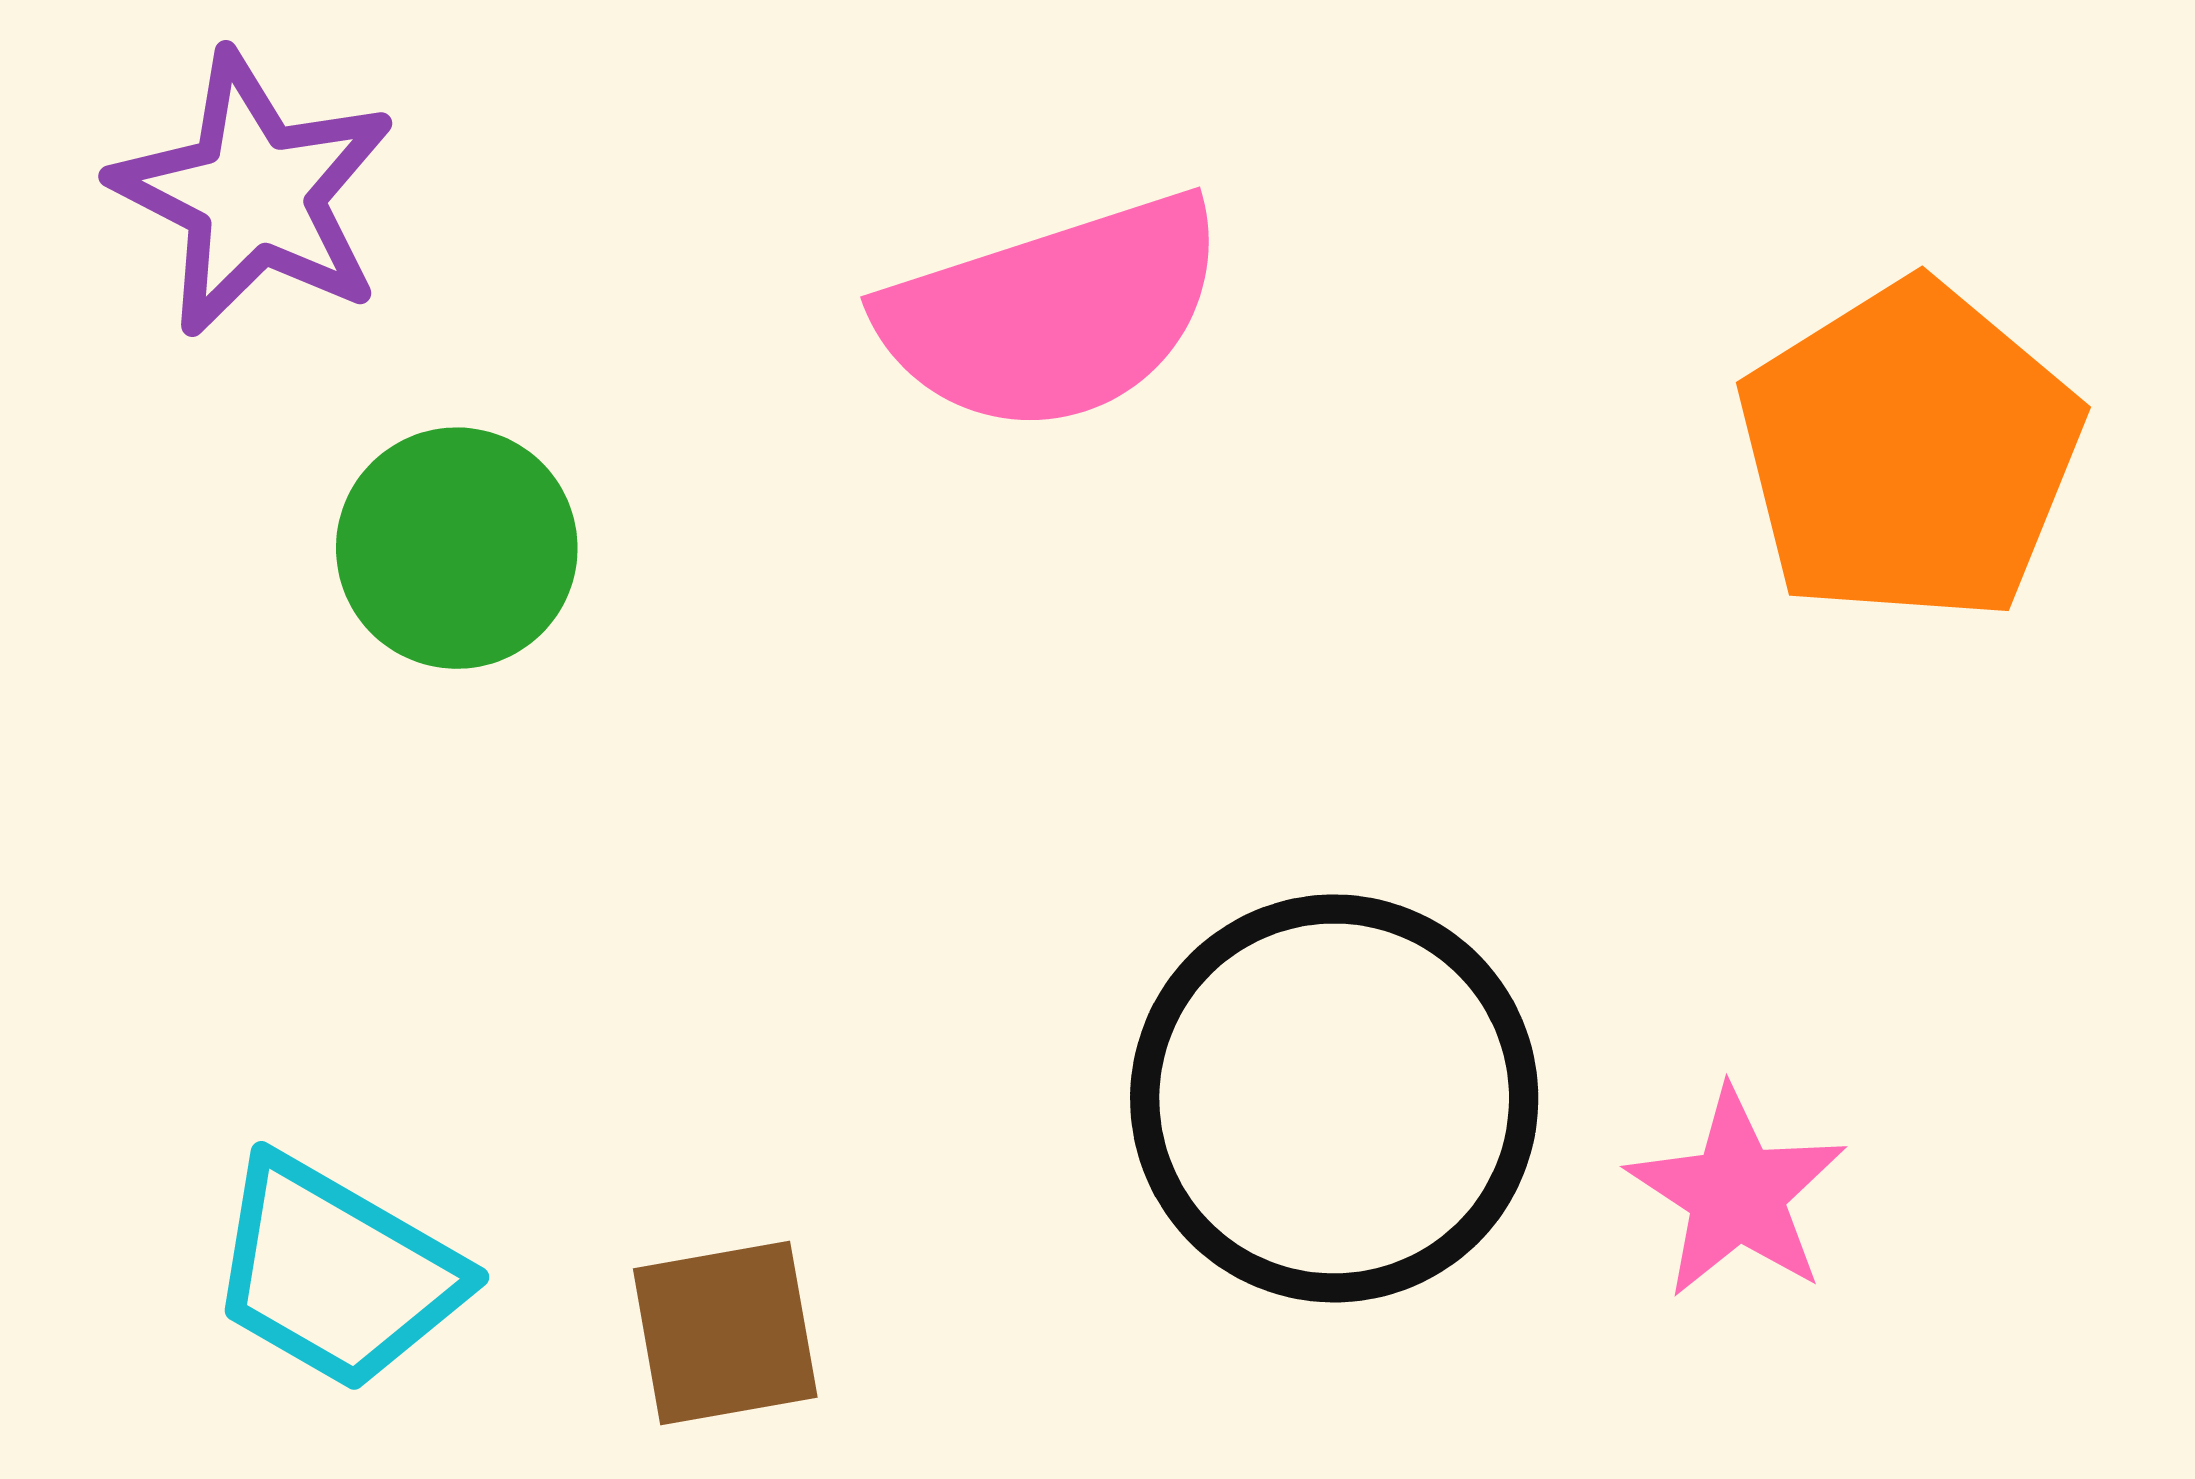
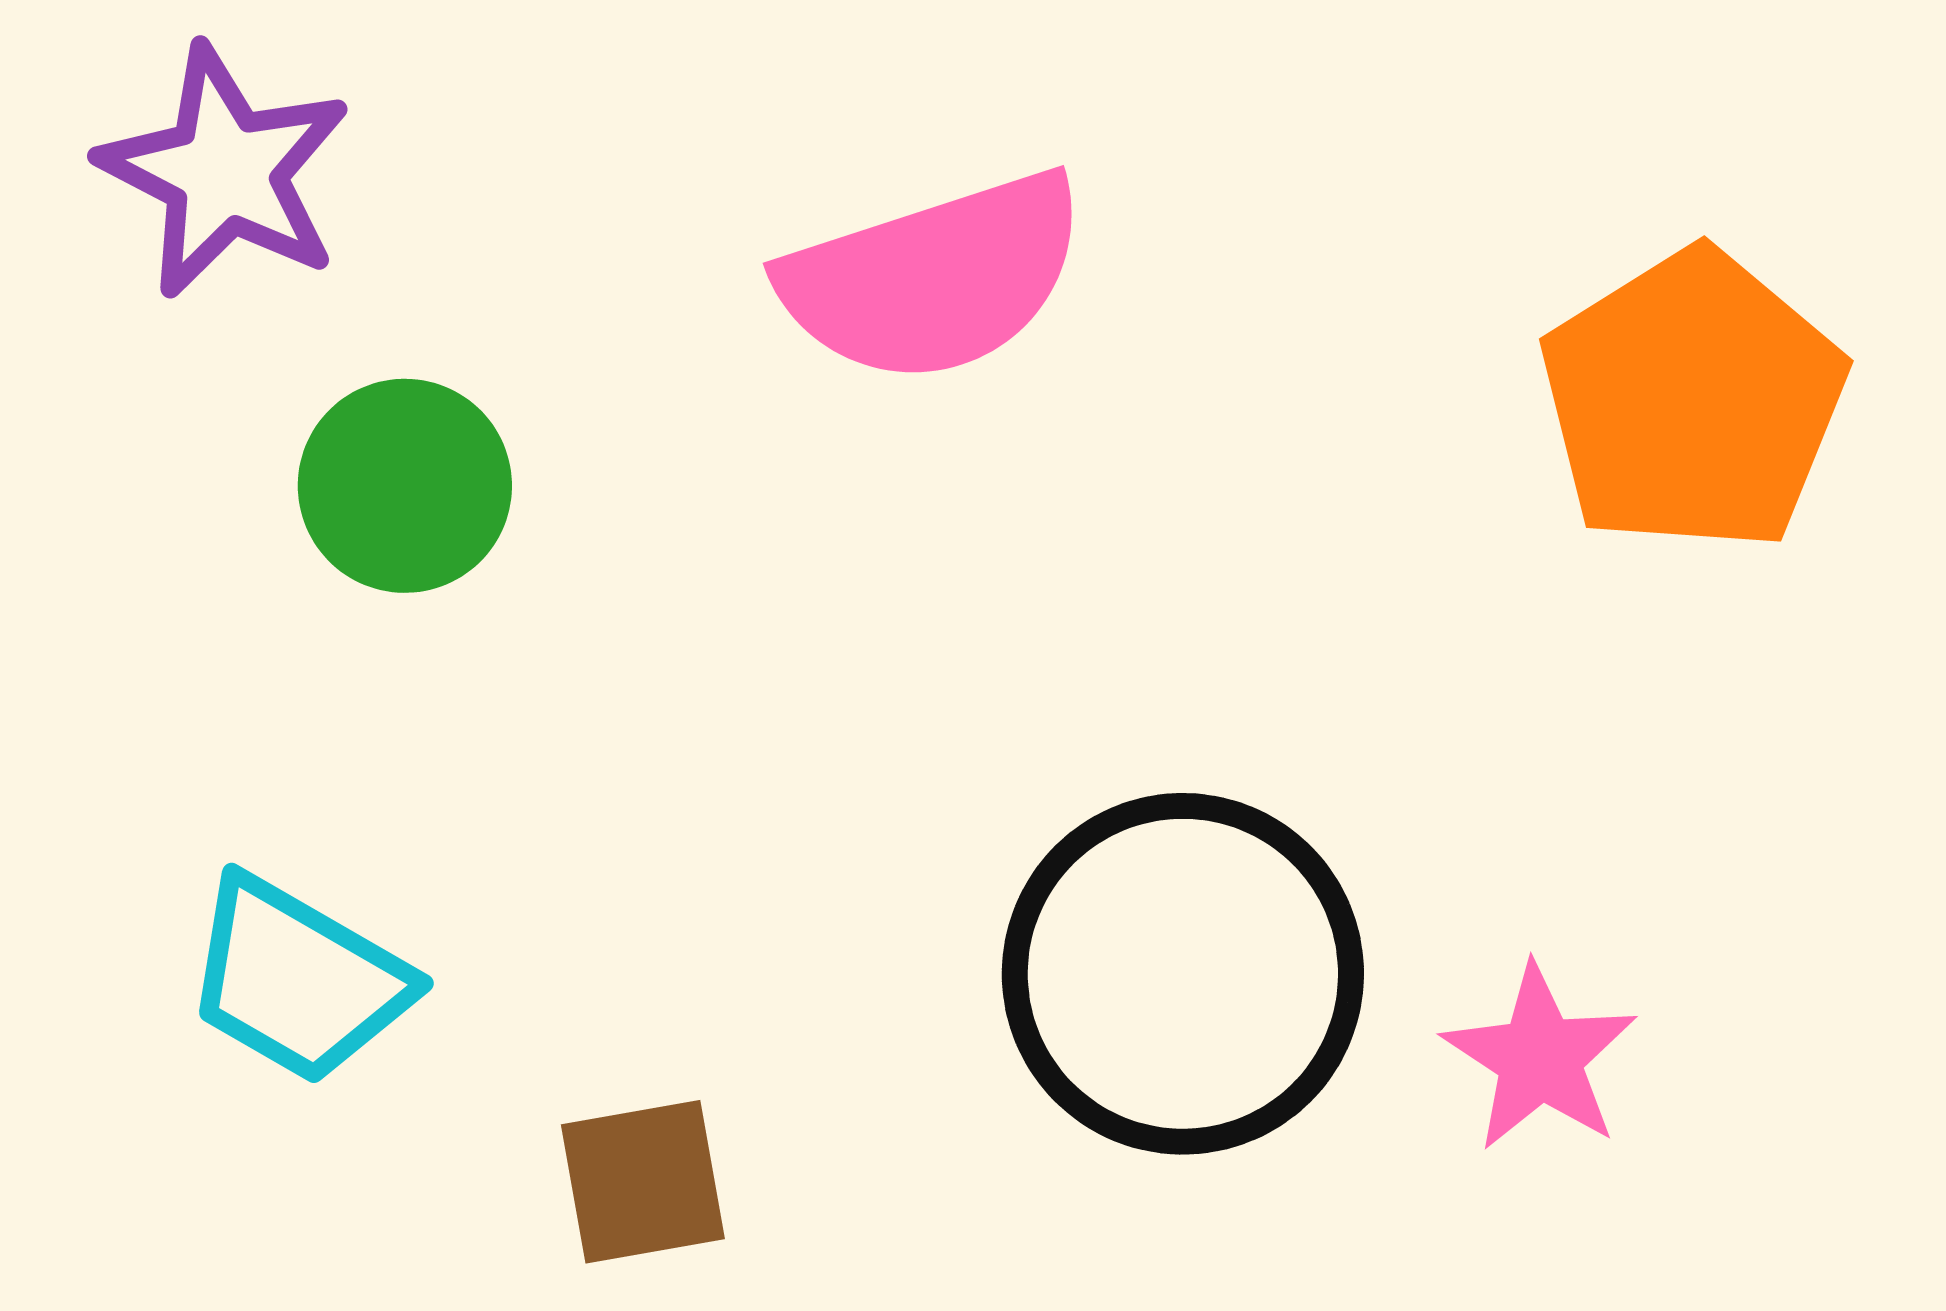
cyan trapezoid: (336, 1273) -> (298, 980), moved

